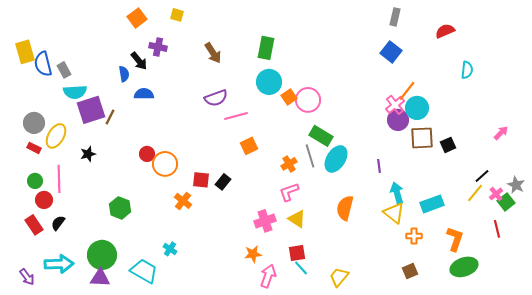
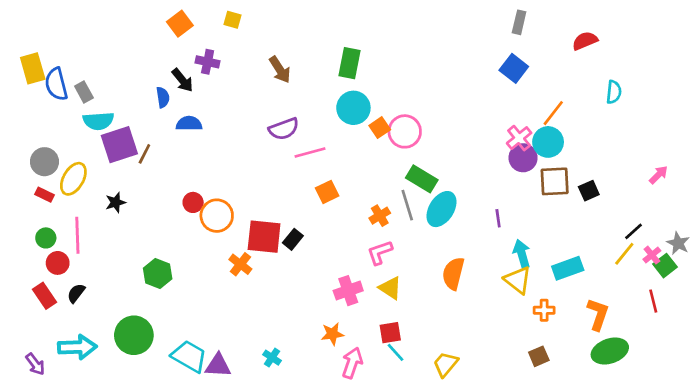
orange line: (407, 91) -> (553, 113), moved
red square: (201, 180) -> (264, 237), size x1.6
cyan cross: (170, 249) -> (272, 358), moved
purple triangle: (100, 278) -> (218, 365), moved

